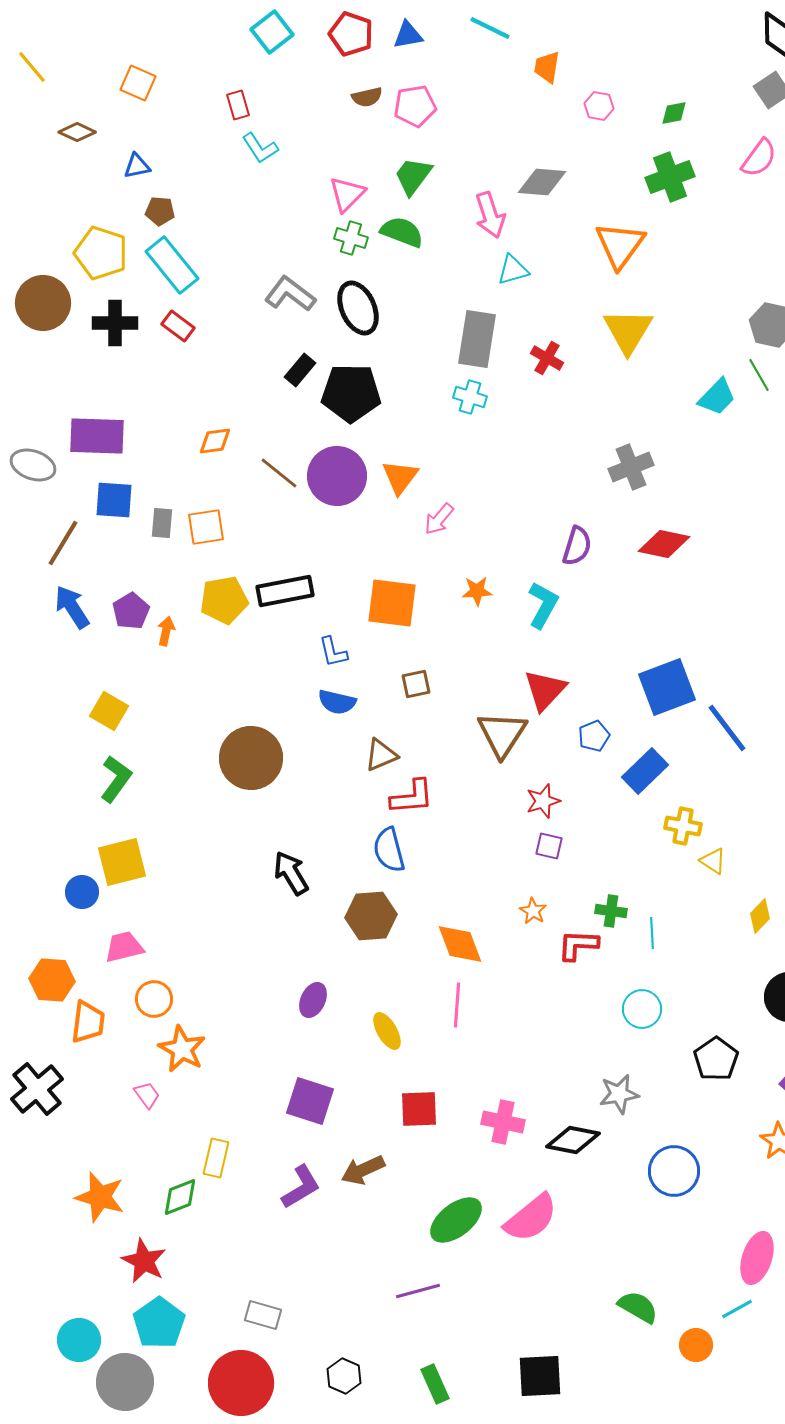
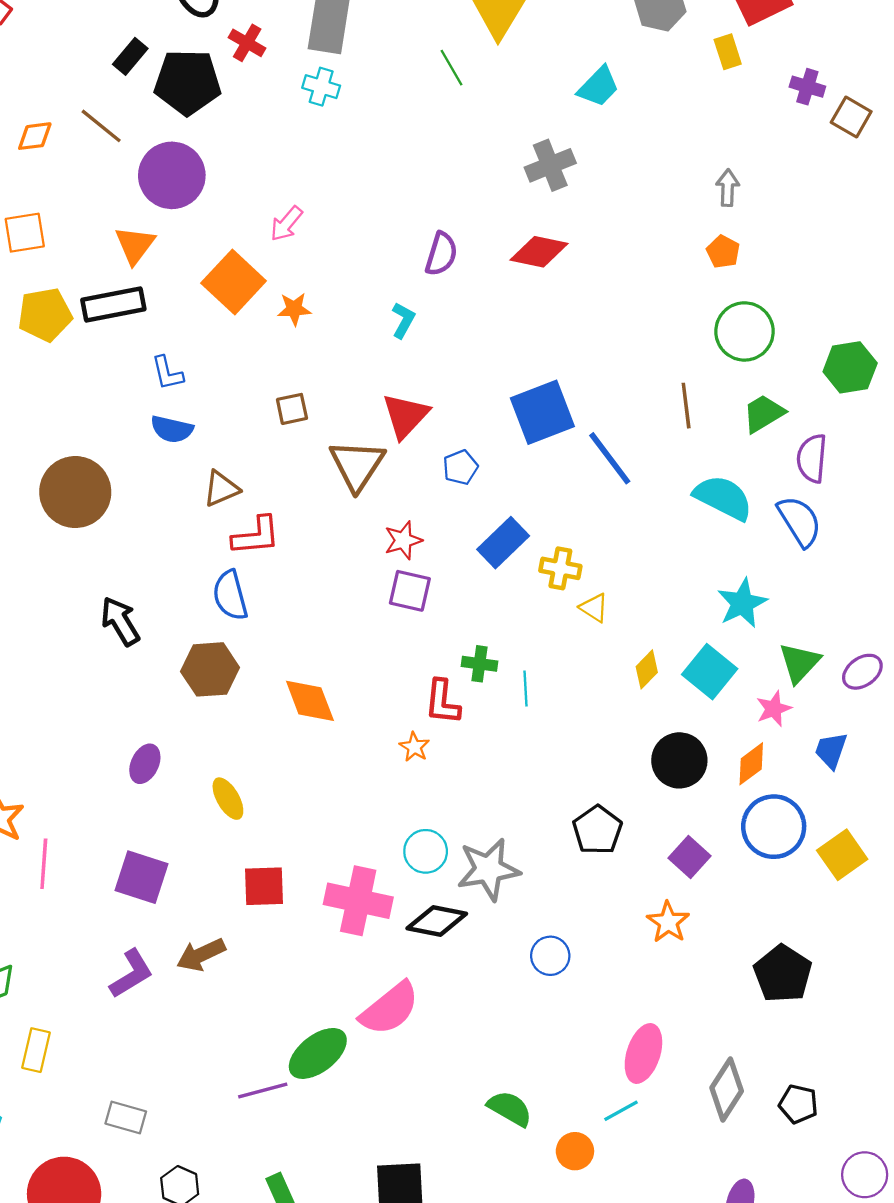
red cross: (547, 358) -> (247, 43), moved
green line: (759, 375) -> (451, 68), moved
gray cross: (631, 467) -> (550, 165), moved
brown line: (279, 473) -> (101, 126), moved
orange triangle: (400, 477) -> (135, 245), moved
orange star: (477, 591) -> (294, 309), moved
orange square: (392, 603) -> (234, 282), moved, turned 36
cyan L-shape: (543, 605) -> (403, 320), size x0.7
brown square: (416, 684) -> (292, 409), moved
blue rectangle: (645, 771) -> (503, 543), moved
purple square: (549, 846) -> (410, 591), size x1.4
orange star: (533, 911) -> (414, 747), moved
red L-shape: (578, 945) -> (442, 702), turned -87
pink line: (457, 1005) -> (44, 864), moved
cyan circle: (642, 1009) -> (426, 851), moved
gray star: (619, 1094) -> (488, 869), size x1.4
pink cross: (503, 1122) -> (358, 901), size x1.4
yellow rectangle: (216, 1158) -> (36, 1050), moved
blue circle: (674, 1171) -> (550, 956), size x0.7
green ellipse: (456, 1220) -> (318, 1053), moved
gray rectangle: (263, 1315) -> (126, 1117), moved

